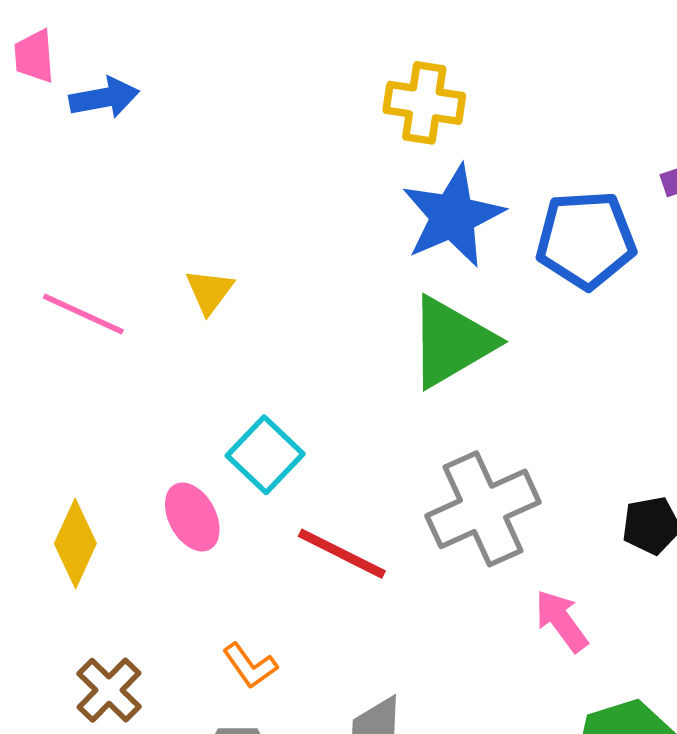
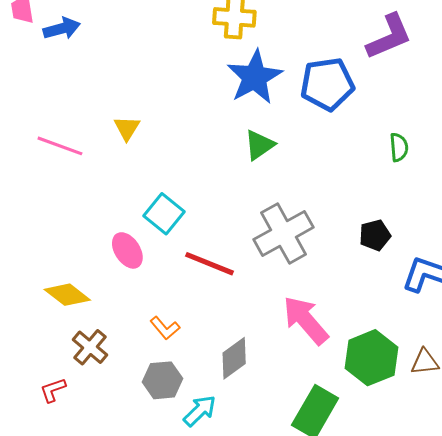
green triangle: (451, 342) -> (259, 145), size x0.6
yellow diamond: (75, 544) -> (67, 295), moved, turned -72
pink arrow: (561, 621) -> (306, 320), moved, size x1.5

